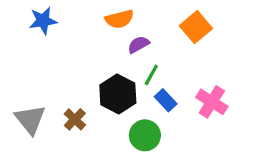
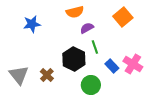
blue star: (43, 21) -> (32, 24), moved
green line: (151, 75) -> (95, 47), turned -48
blue rectangle: (166, 100) -> (112, 66), moved

